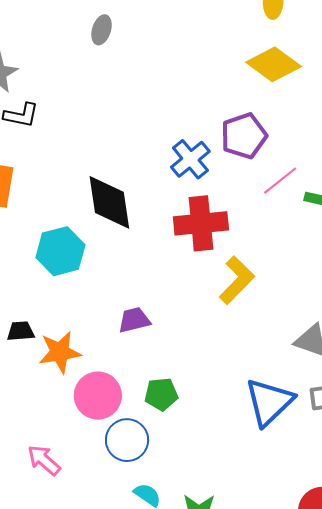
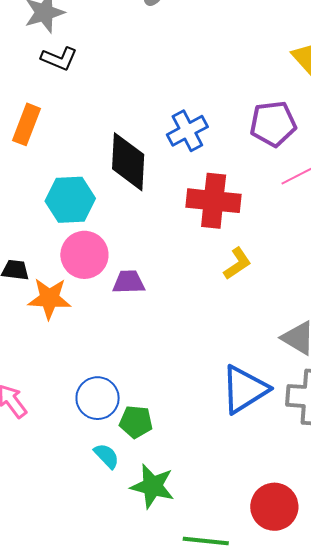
blue cross: (190, 159) -> (187, 131), moved
yellow L-shape: (237, 280) -> (237, 264), size x0.7
green pentagon: (161, 394) -> (136, 422), moved
pink circle: (98, 396) -> (84, 255), moved

